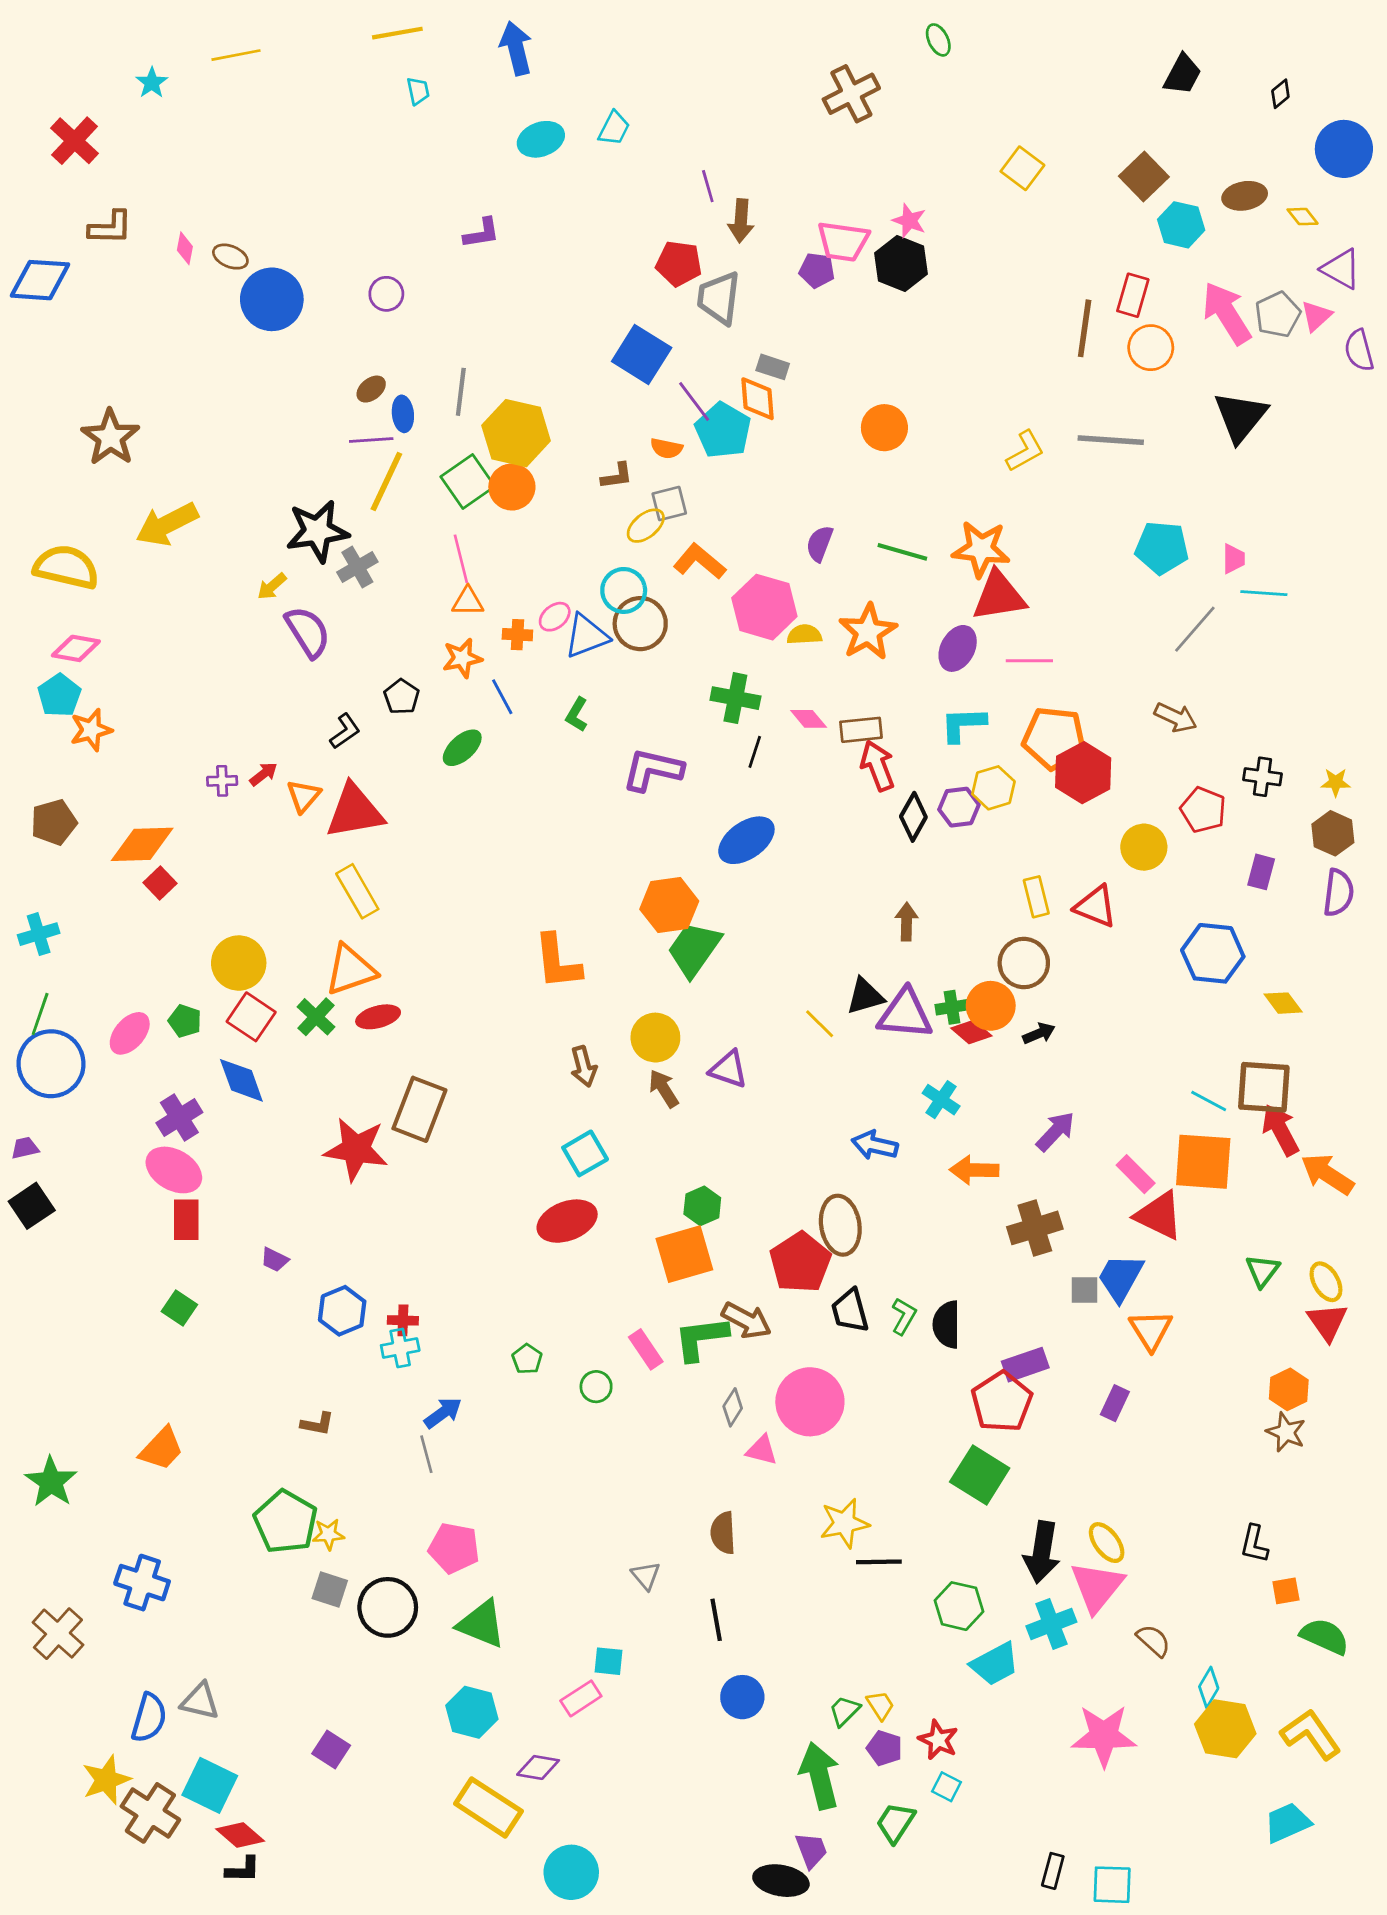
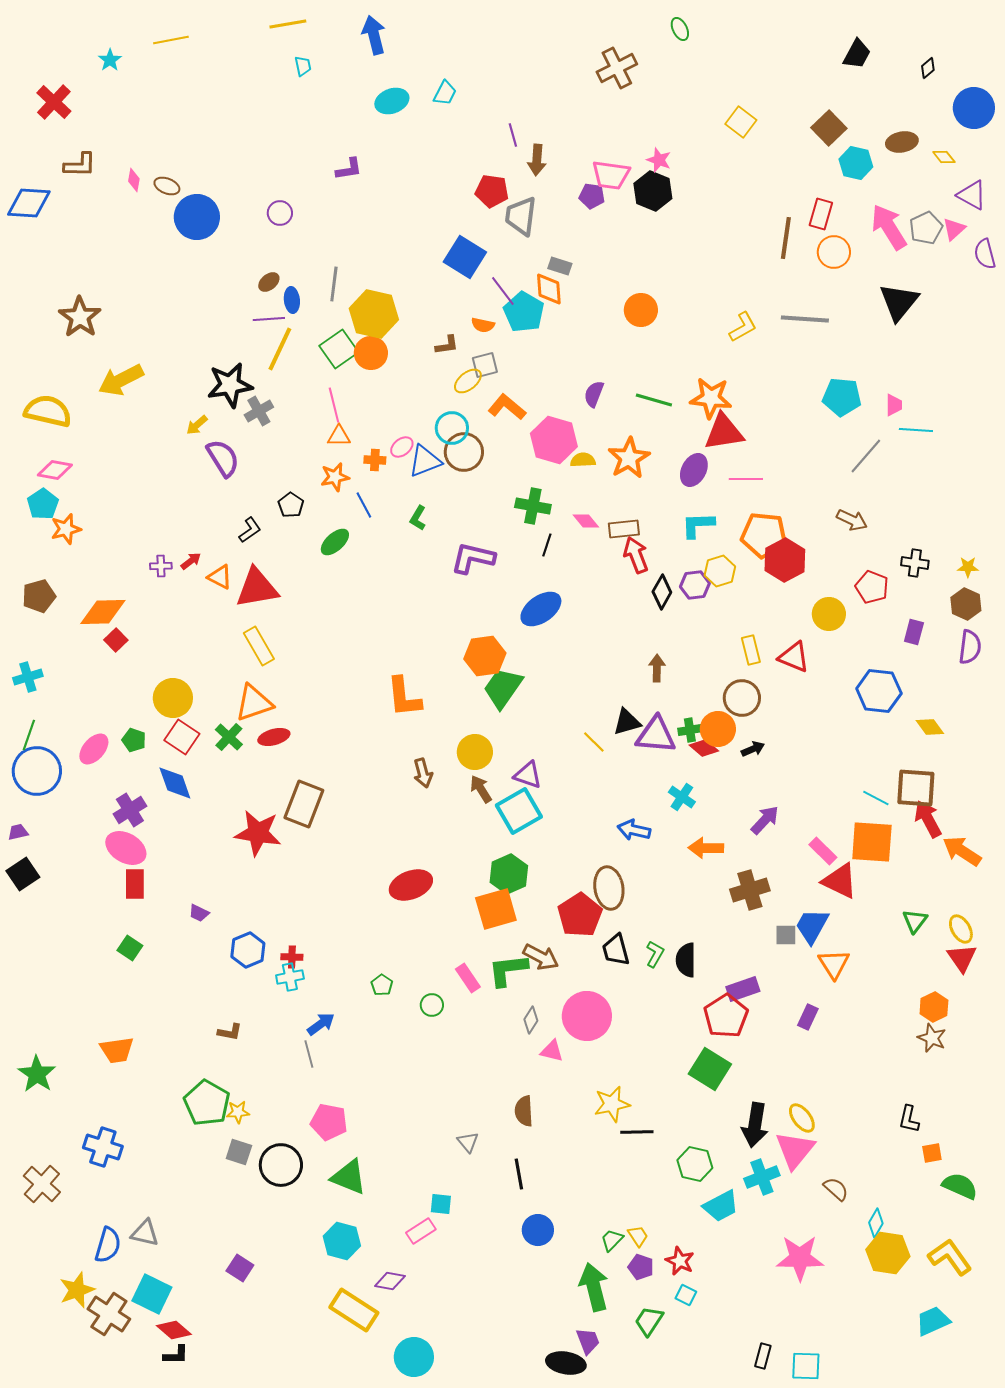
orange triangle: (304, 796) -> (220, 577), turned -44
cyan square: (585, 1153) -> (519, 811), moved, size x1.4
green hexagon: (702, 1206) -> (509, 874), size x1.4
orange trapezoid: (161, 1449) -> (117, 1050), turned 39

